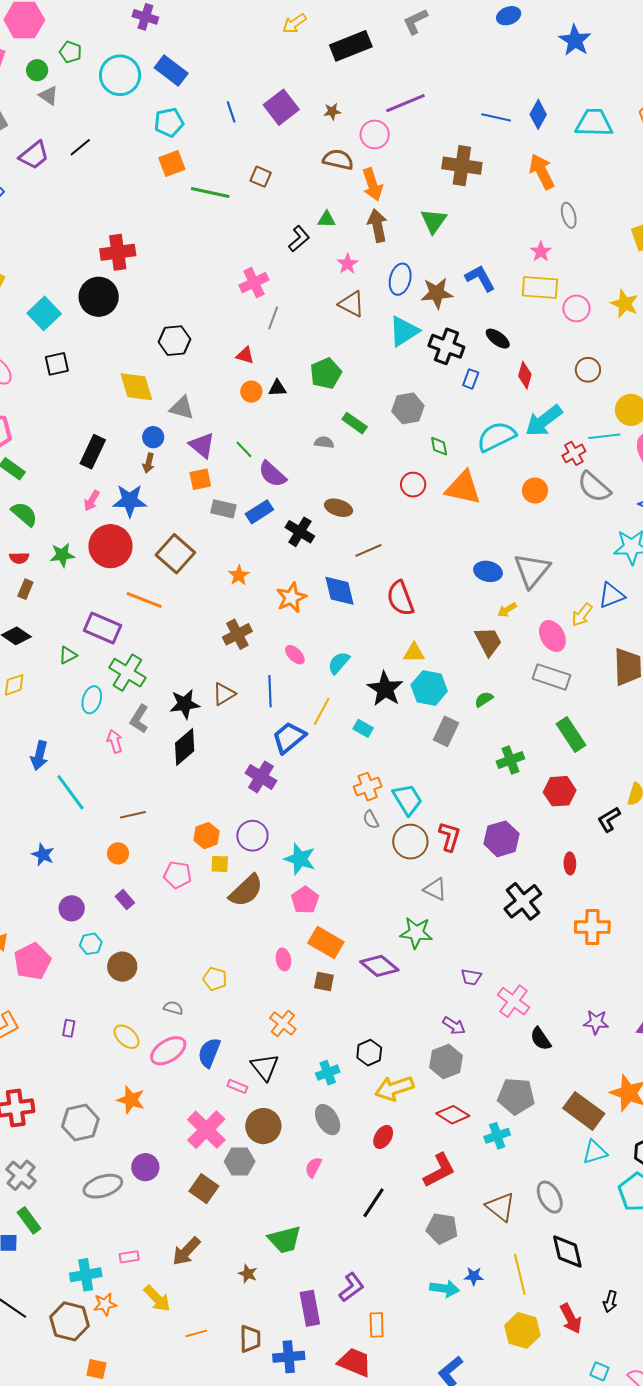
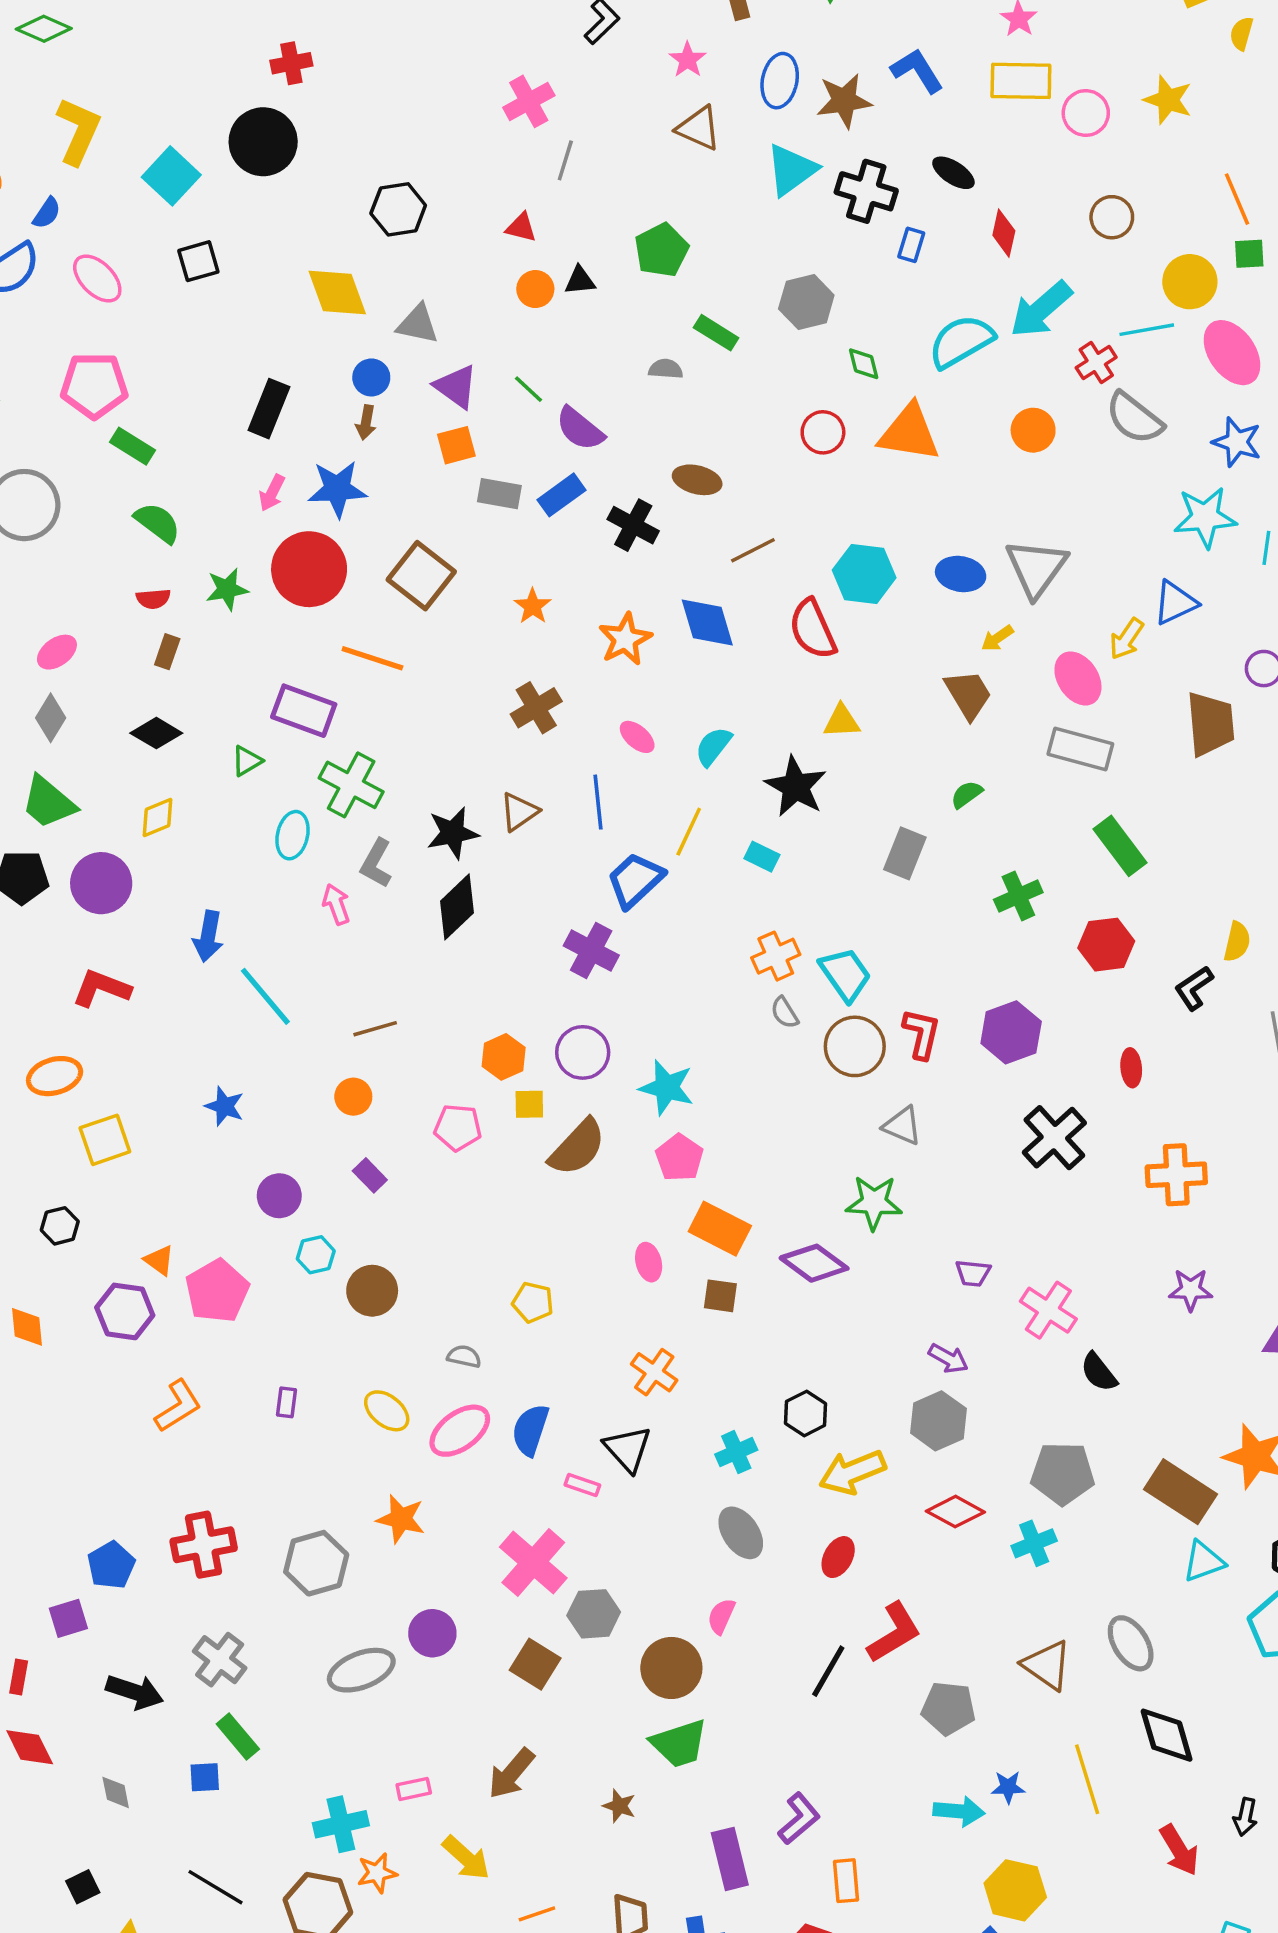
red cross: (118, 252) -> (291, 63), size x0.7
cyan hexagon: (429, 688) -> (864, 574), moved
purple star: (596, 1022) -> (1191, 1290), moved
brown circle: (263, 1126) -> (671, 1668), moved
red L-shape: (439, 1170) -> (894, 1633), moved
yellow hexagon: (522, 1330) -> (1015, 1890), moved

